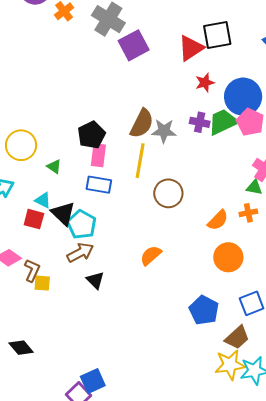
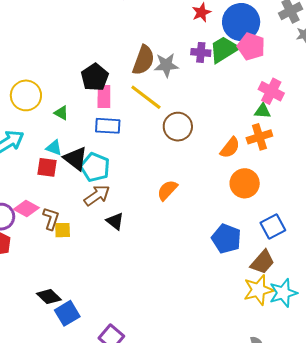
yellow line: (140, 161) -> (146, 97), turned -56
orange cross: (248, 213) -> (259, 137), size x1.4
blue square: (93, 381) -> (67, 313), moved

